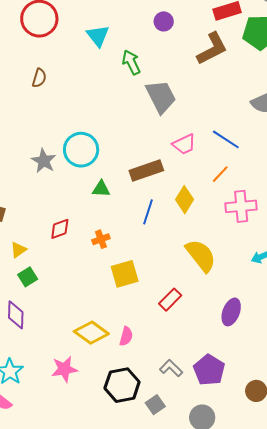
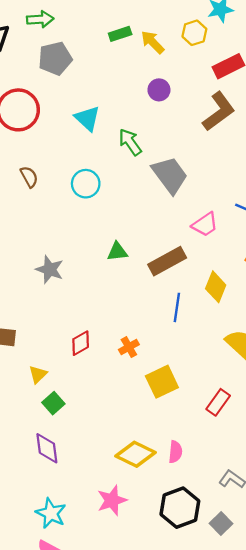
brown semicircle: (39, 78) -> (29, 177), turned -36
cyan circle: (81, 150) -> (86, 184), moved, size x0.7
green triangle: (101, 189) -> (117, 252), moved

